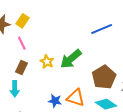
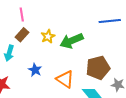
pink line: (22, 43) -> (22, 14), moved
blue star: (55, 101) -> (35, 70), moved

